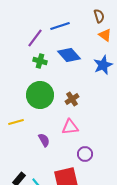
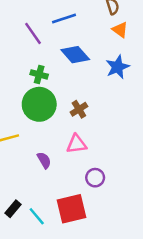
purple line: (35, 38) -> (33, 33), turned -72
green cross: (40, 61) -> (39, 74), moved

